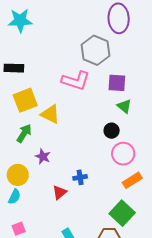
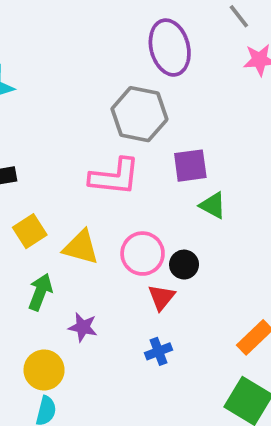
yellow square: (25, 100) -> (30, 231), size x0.7
black circle: (112, 131) -> (184, 265), moved
pink circle: (123, 154) -> (143, 254), moved
red triangle: (60, 192) -> (161, 297), moved

